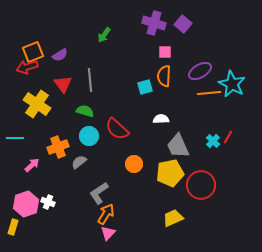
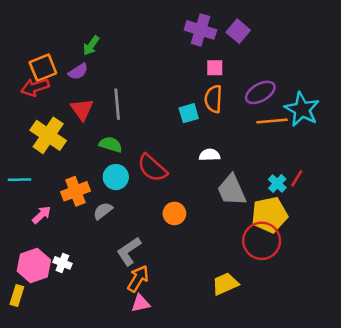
green arrow: (104, 35) -> (91, 46), moved
yellow pentagon: (170, 173) -> (269, 215), moved
pink triangle: (108, 233) -> (141, 303), turned 35

